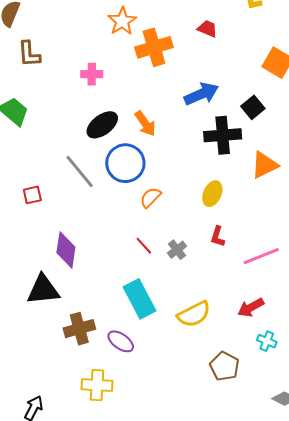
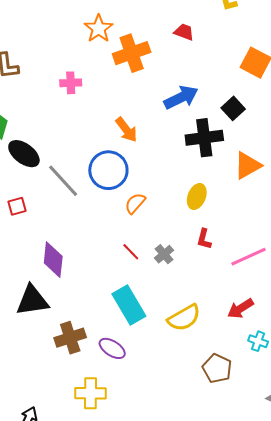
black ellipse: (102, 125) -> (24, 154), moved, turned 76

